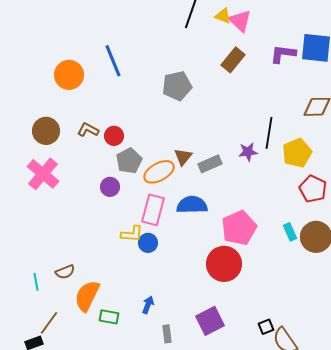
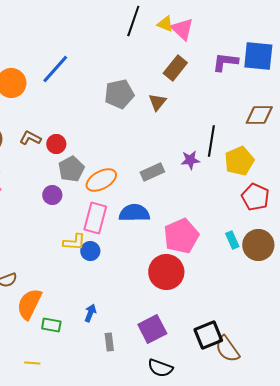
blue line: (113, 61) -> (55, 69), turned 64
brown triangle: (183, 157) -> (157, 102), moved
black square: (266, 327) -> (208, 335), size x1.8

